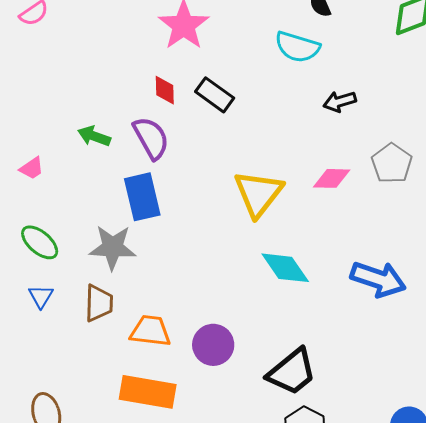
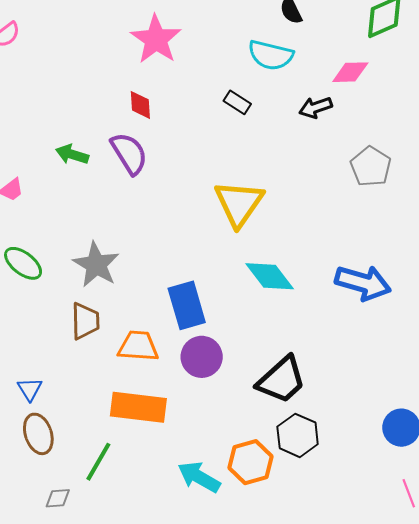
black rectangle: (215, 95) -> (237, 102), moved, size x0.7
pink diamond: (332, 178) -> (350, 72), moved
blue rectangle: (142, 197) -> (187, 305), moved
gray star: (113, 247) -> (96, 265), turned 30
blue triangle: (41, 296) -> (30, 389), moved

